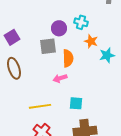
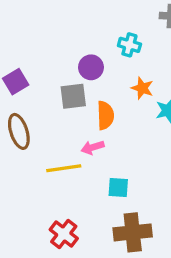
cyan cross: (81, 22) -> (129, 45), moved
yellow line: (40, 106) -> (64, 168), moved

